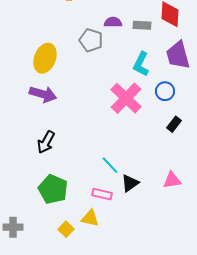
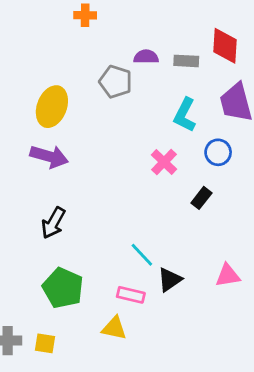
pink cross: (126, 98) -> (164, 162), size x0.6
black rectangle: (174, 124) -> (201, 198), moved
yellow square: (66, 229) -> (45, 343), moved, turned -35

